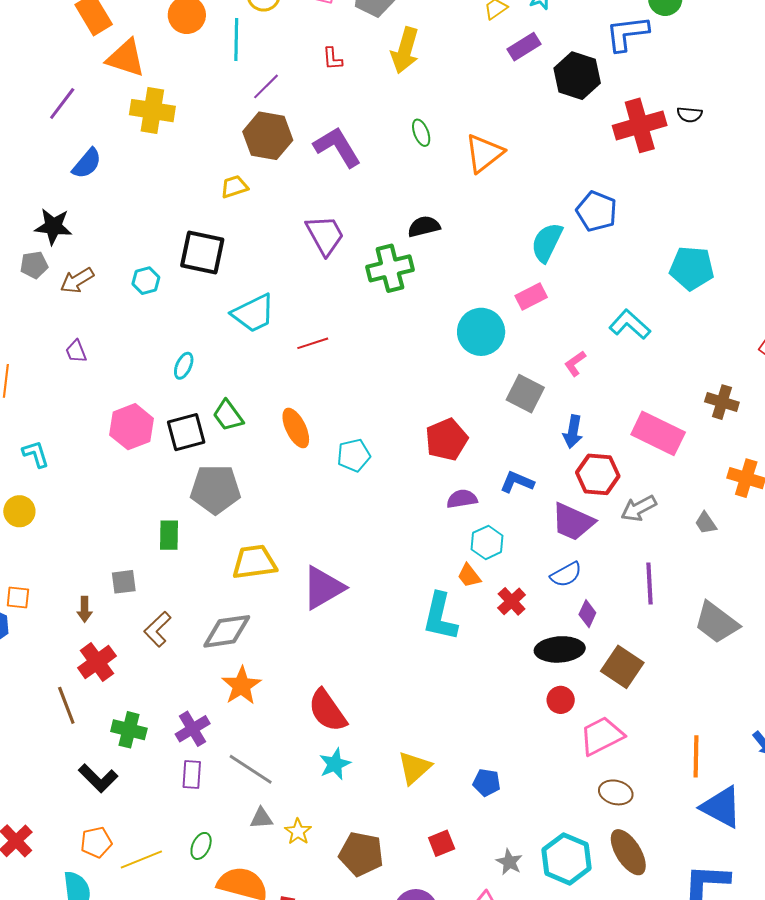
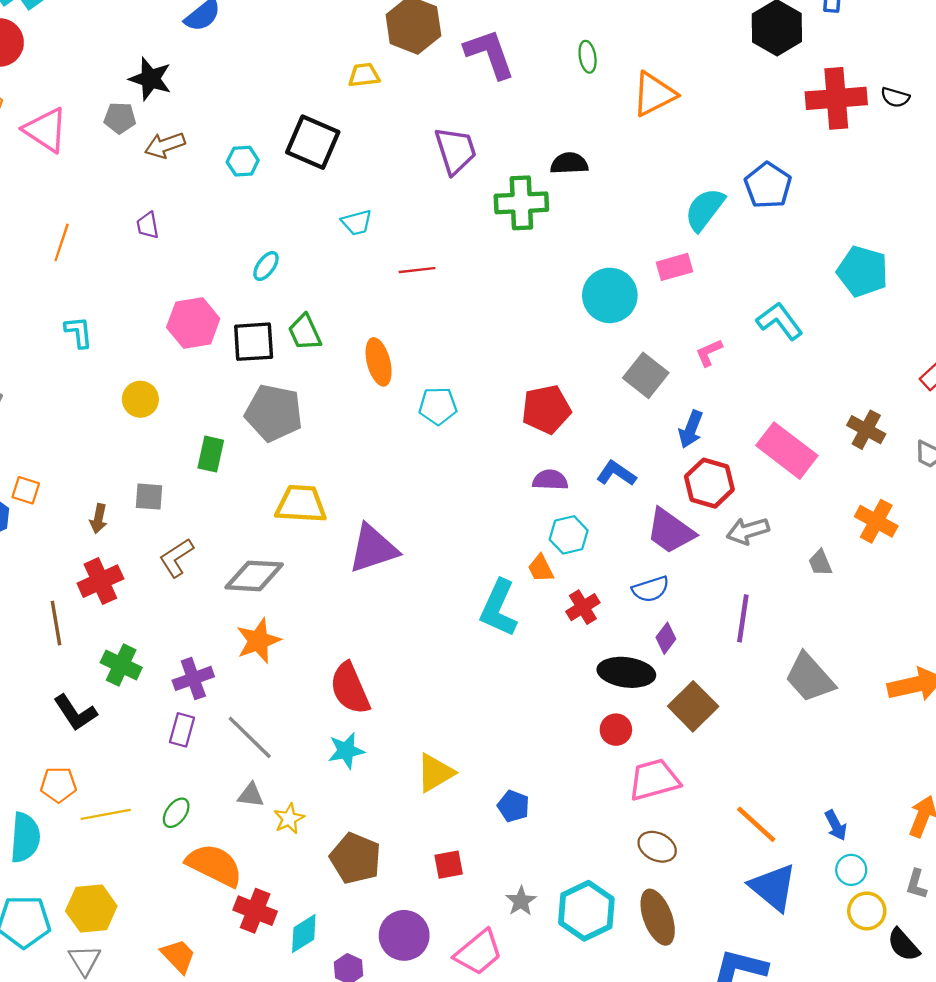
cyan trapezoid: (253, 313) -> (357, 222), size x0.6
yellow circle: (19, 511) -> (140, 399), moved
orange line: (696, 756) -> (756, 824), turned -60

